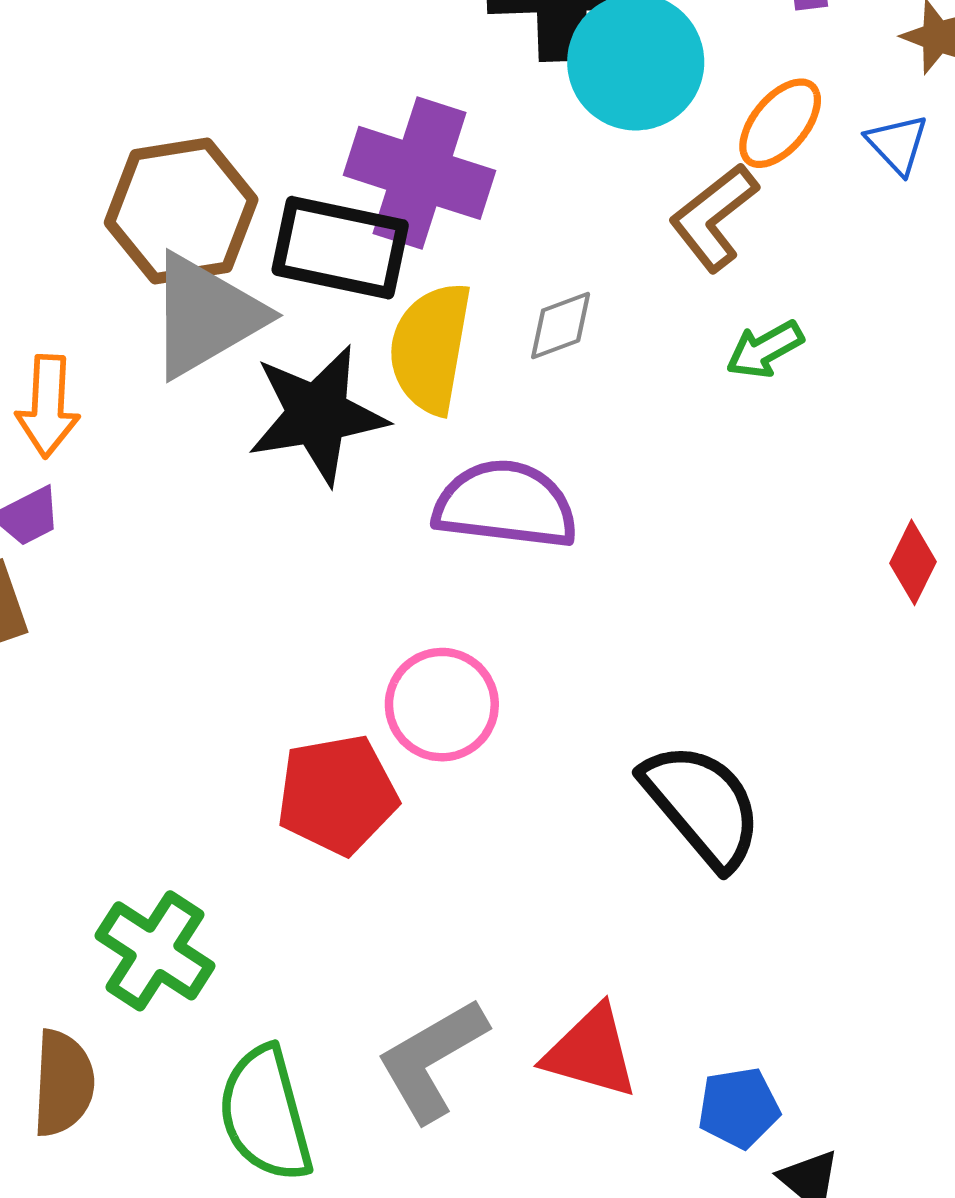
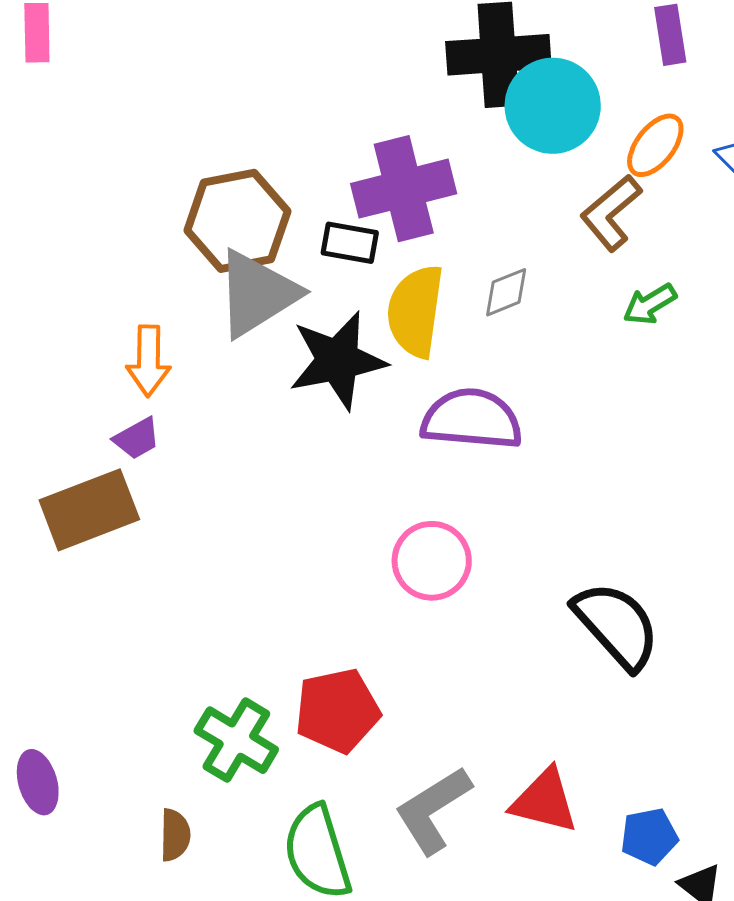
purple cross: (420, 173) -> (404, 189), turned -30
black rectangle: (340, 248) -> (350, 243), size x0.6
red pentagon: (337, 795) -> (337, 711), moved
brown semicircle: (63, 1083) -> (175, 835), size x0.7

